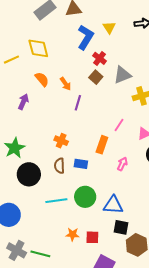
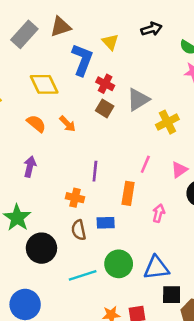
yellow diamond: (38, 48) -> (44, 84), moved
purple arrow: (23, 102) -> (30, 167), moved
purple line: (78, 103) -> (95, 171), moved

